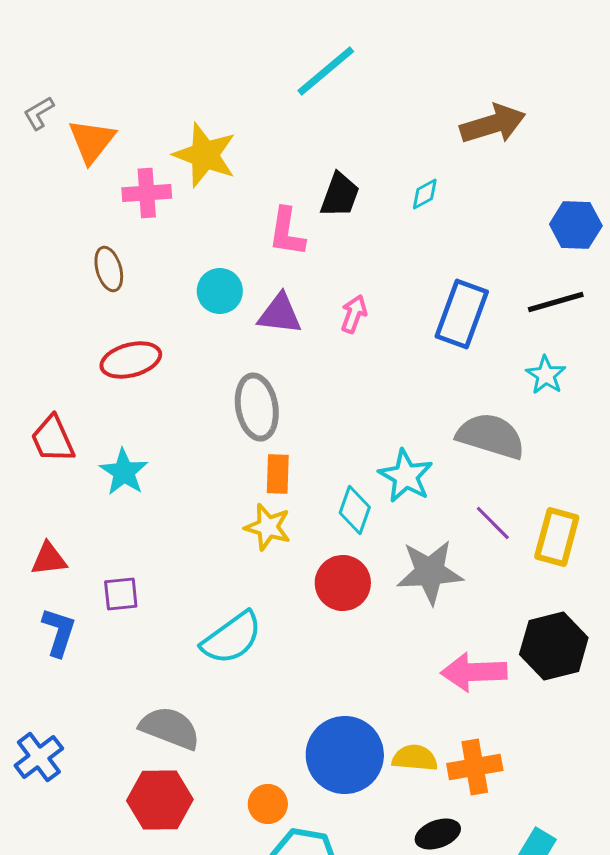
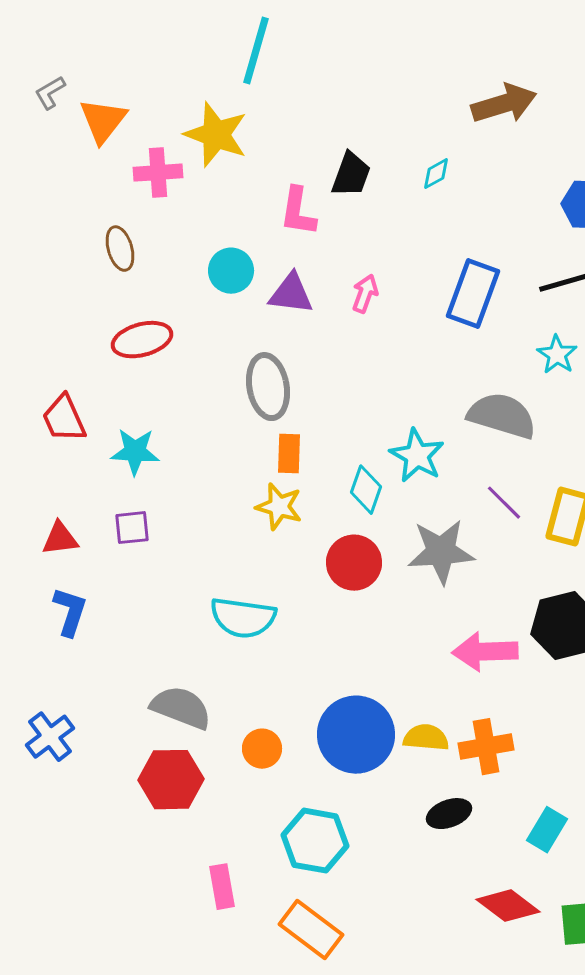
cyan line: (326, 71) -> (256, 51), moved, turned -34
cyan star: (124, 472) -> (135, 452), turned -30
purple square: (121, 594) -> (132, 528), moved
cyan semicircle: (232, 638) -> (243, 618), turned 44
orange circle: (268, 804) -> (262, 749), moved

